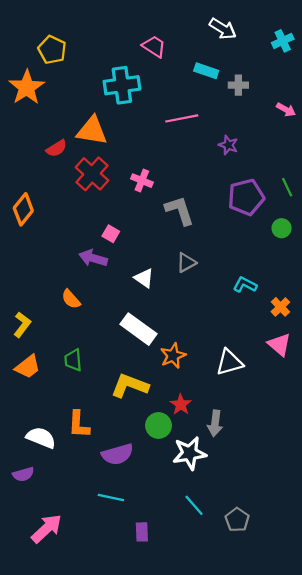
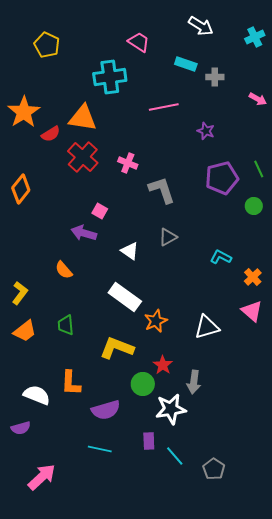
orange star: (27, 87) -> (24, 112), moved
purple rectangle: (142, 532) -> (149, 441), moved

